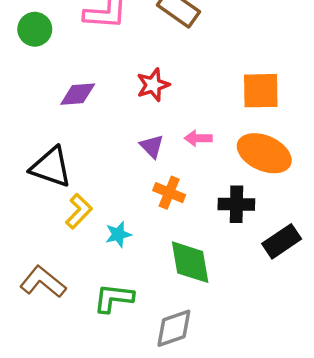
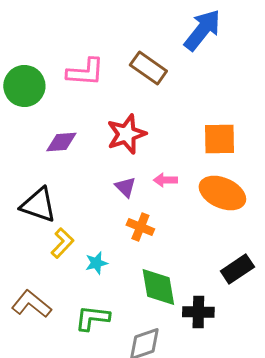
green circle: (35, 29) -> (24, 86), size x1.4
red star: (153, 85) -> (126, 134), size x1.4
black cross: (236, 204) -> (198, 312), moved

